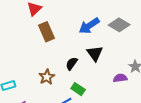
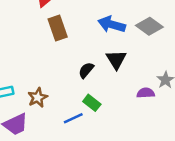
blue arrow: (89, 26) -> (112, 24), turned 45
brown star: (47, 77) -> (38, 98), moved

